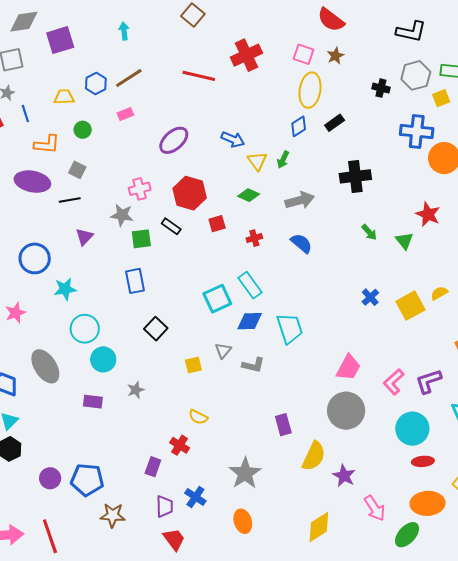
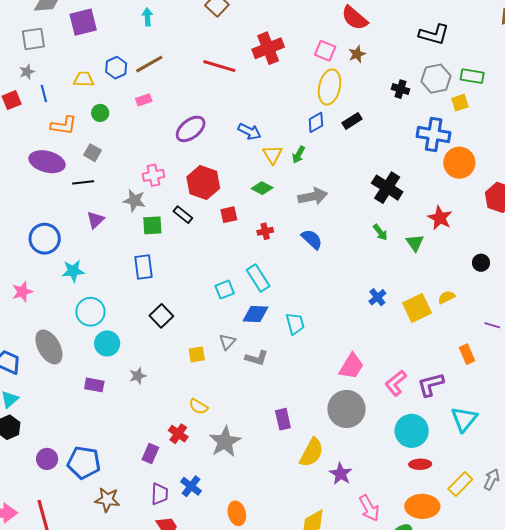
black cross: (355, 176) -> (387, 188), moved, turned 36
cyan square: (217, 299) -> (225, 290), size x0.7
cyan trapezoid: (290, 328) -> (295, 324), size x0.7
gray star: (245, 473) -> (225, 442), moved

